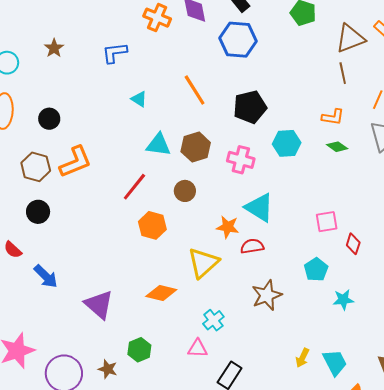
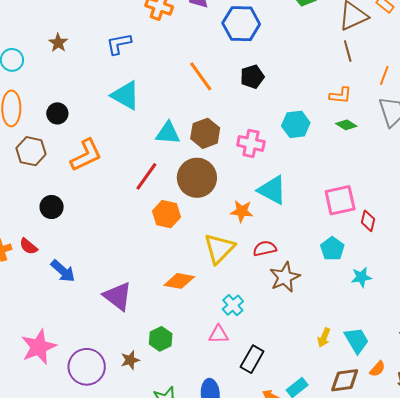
cyan triangle: (139, 99) -> (126, 95), moved, size x1.8
black pentagon: (250, 107) -> (252, 77), moved, size x0.7
brown hexagon: (36, 167) -> (31, 151), moved
brown circle: (185, 191) -> (197, 178), size x1.8
pink square: (327, 222) -> (340, 200), size x1.4
red semicircle: (252, 246) -> (265, 249), moved
brown star: (108, 369) -> (130, 360), turned -30

